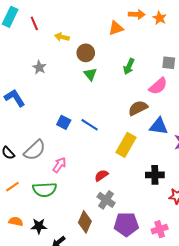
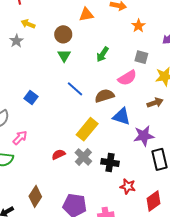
orange star: (160, 18) -> (138, 26), moved
orange triangle: (116, 28) -> (86, 15), moved
yellow arrow: (62, 37) -> (28, 24), moved
blue line: (90, 125) -> (75, 89), moved
gray cross: (106, 200) -> (83, 157), moved

